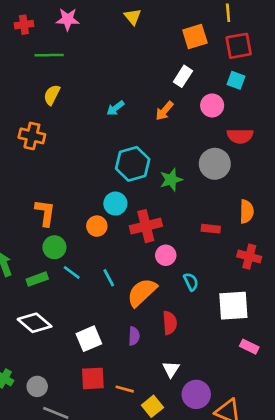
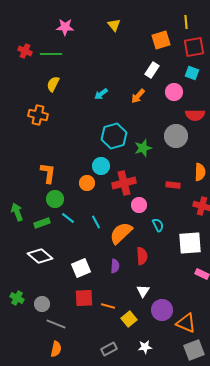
red cross: (24, 25) -> (25, 51), moved, turned 32

